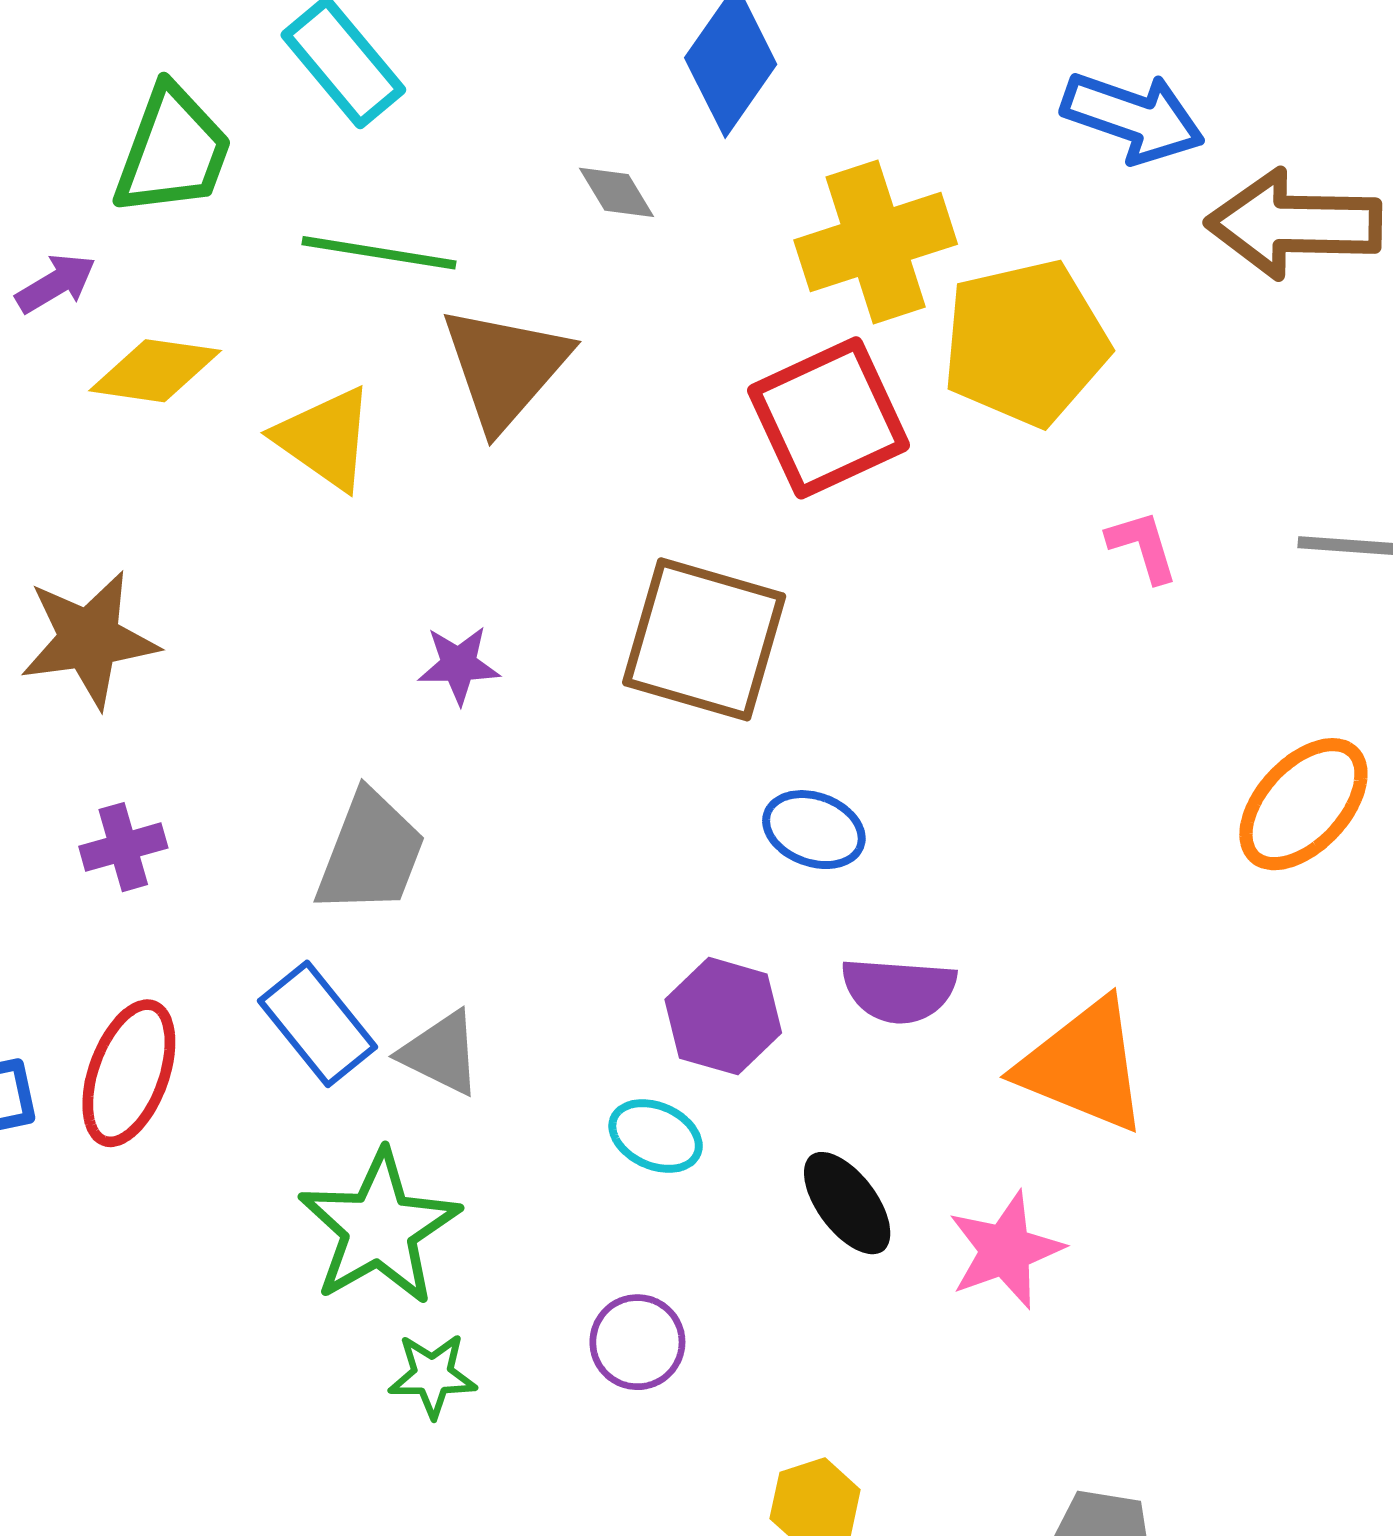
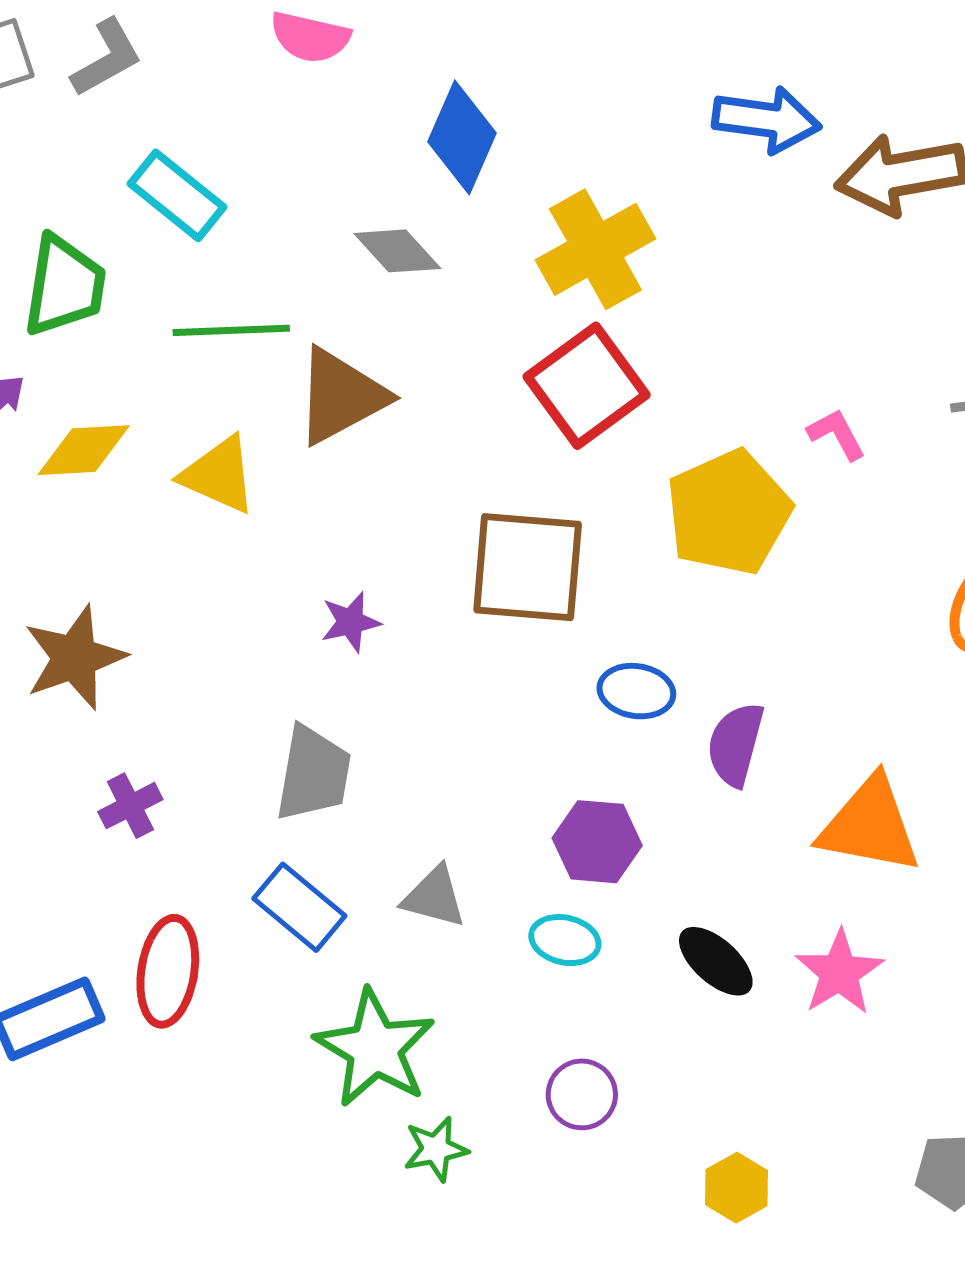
gray diamond: (617, 192) -> (397, 251), size x1.4
yellow pentagon: (1025, 343) -> (729, 512), moved
brown triangle: (505, 367) -> (341, 396), turned 32
purple semicircle: (899, 990) -> (736, 744), moved, turned 112
gray triangle: (441, 1053) -> (434, 897), moved

